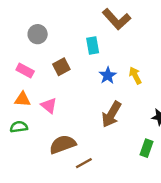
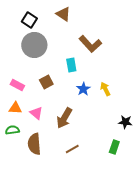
gray circle: (38, 34) -> (34, 45), moved, size x1.6
brown arrow: (111, 114) -> (64, 118), moved
brown semicircle: (63, 144) -> (34, 144), moved, turned -75
brown line: (84, 163) -> (72, 149), moved

